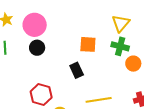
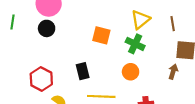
orange circle: (133, 64) -> (131, 72), moved
black rectangle: (77, 70) -> (83, 71), moved

